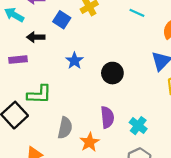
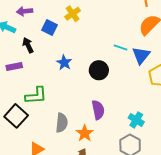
cyan line: (137, 13) -> (121, 48), moved
black arrow: (36, 37) -> (28, 45), turned 70
cyan cross: (138, 126) -> (136, 120), moved

